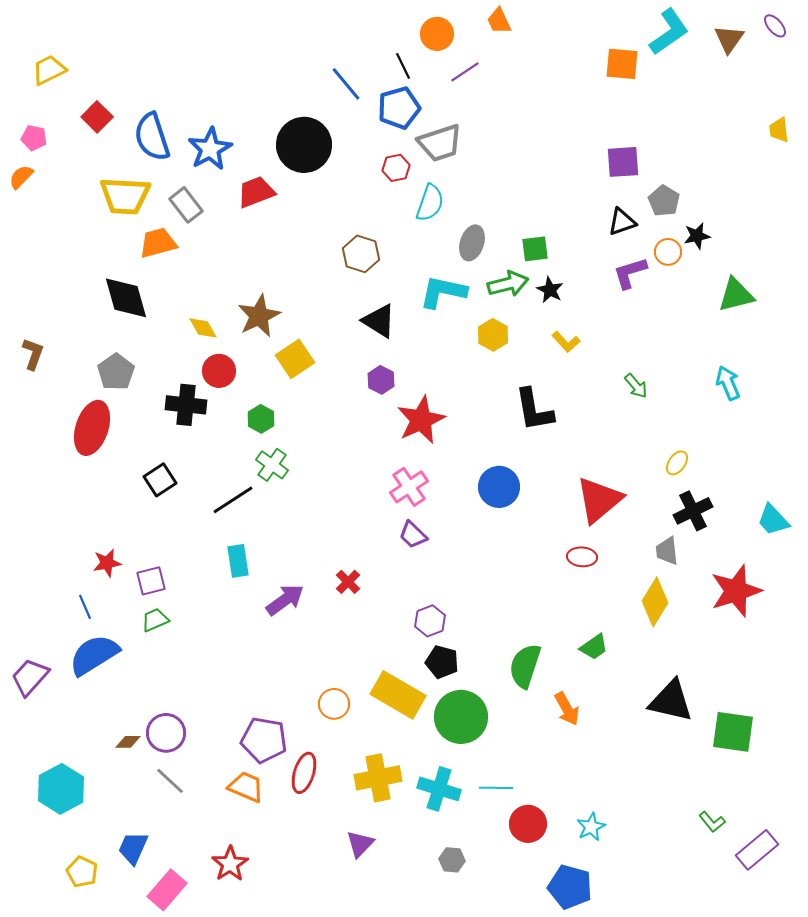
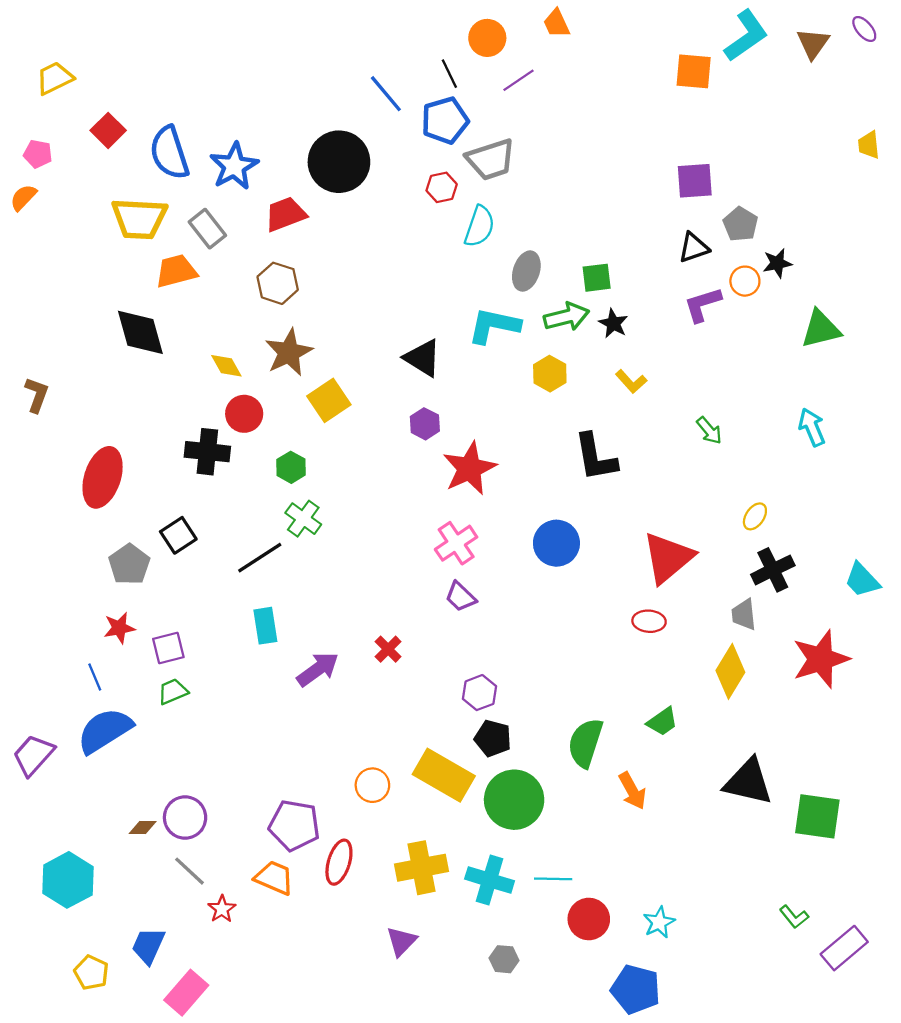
brown hexagon: (361, 254) -> (278, 283), moved
gray pentagon: (116, 372) -> (129, 564), moved
red star: (230, 864) -> (222, 909), moved, size x0.7

